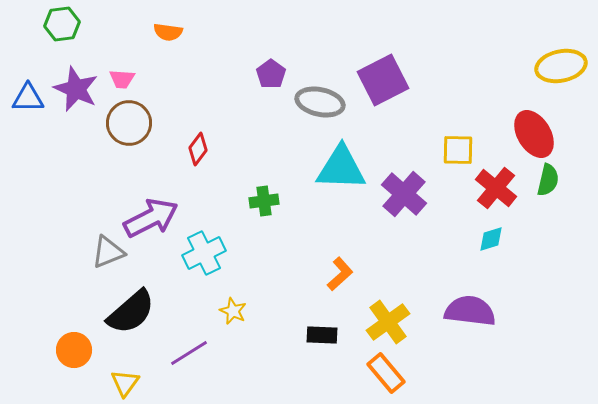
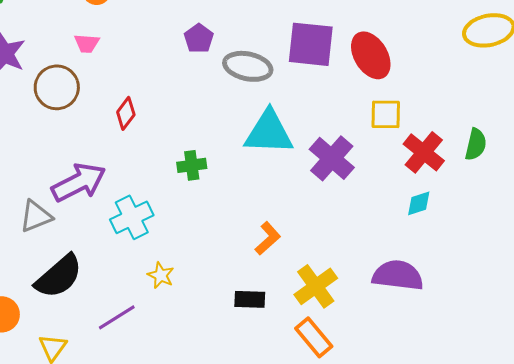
pink trapezoid: (122, 79) -> (87, 43), moved
purple square: (383, 80) -> (311, 44), turned 33
red ellipse: (534, 134) -> (371, 55), moved

